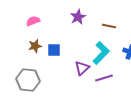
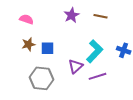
pink semicircle: (33, 21) -> (26, 19), turned 40
brown line: (109, 26) -> (101, 16), moved
gray hexagon: (28, 80) -> (41, 78), moved

